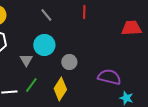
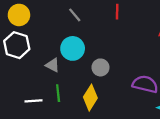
gray triangle: (26, 60) -> (52, 65), turned -32
green line: (31, 85) -> (58, 93), turned -42

